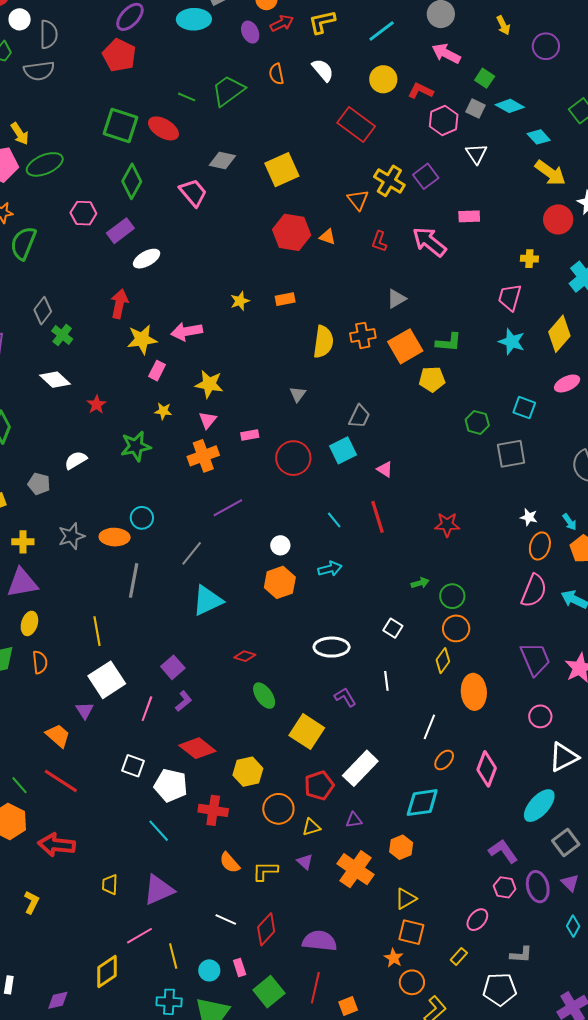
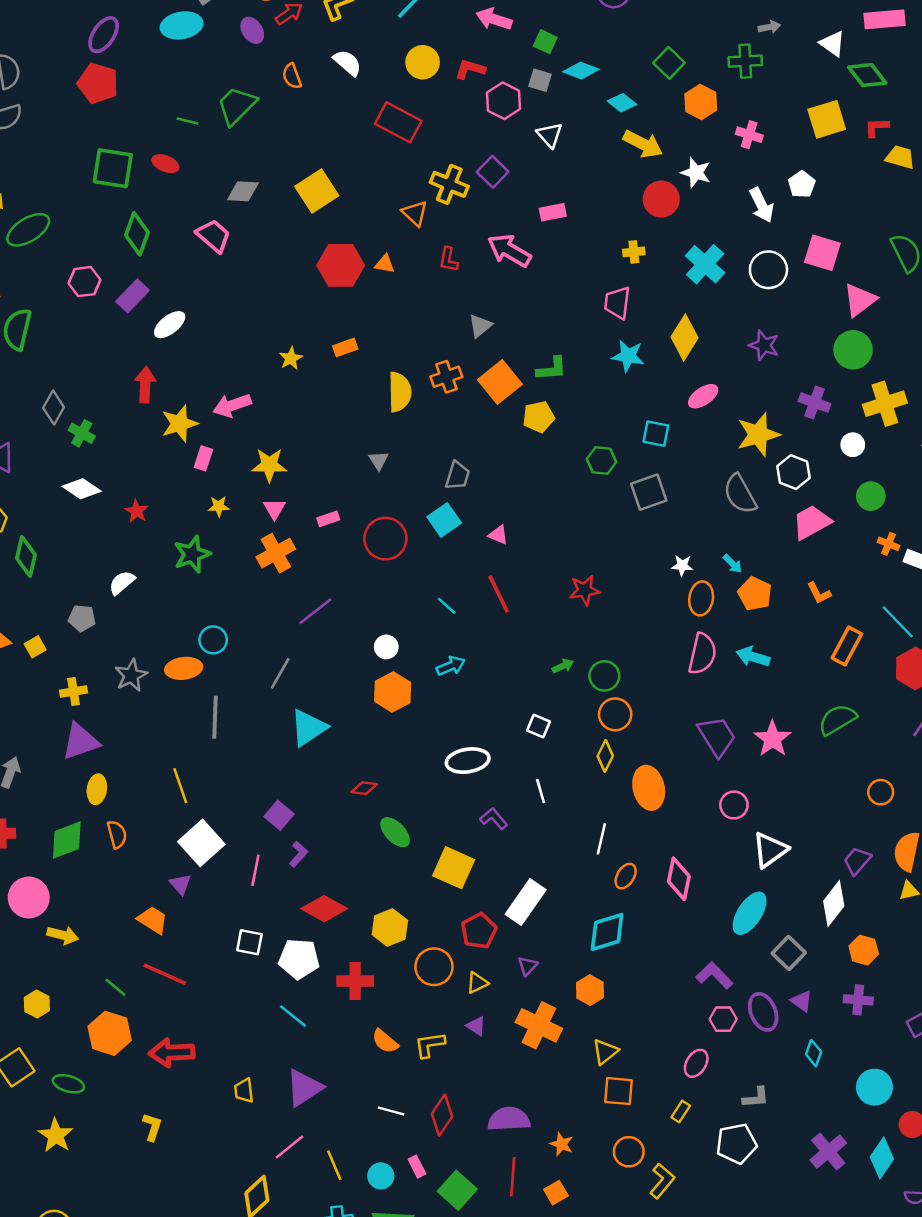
red ellipse: (163, 128) -> (165, 164), size x0.7
purple triangle: (354, 820) -> (528, 966), turned -30
orange star: (394, 958) -> (562, 1144), moved

